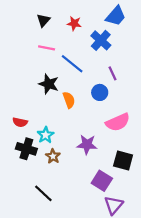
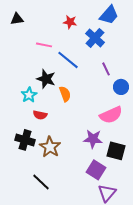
black triangle: (43, 20) -> (17, 19), moved, turned 40
blue circle: (100, 92) -> (121, 87), moved
red semicircle: (20, 122) -> (40, 115), moved
cyan star: (46, 135) -> (29, 95), moved
purple star: (87, 145) -> (93, 139), moved
brown star: (53, 156) -> (50, 147), size x1.5

